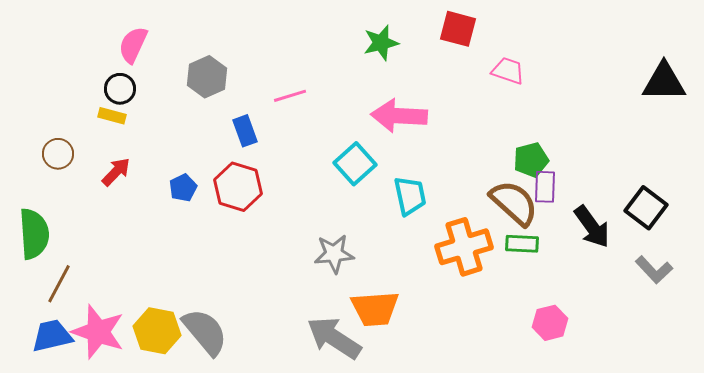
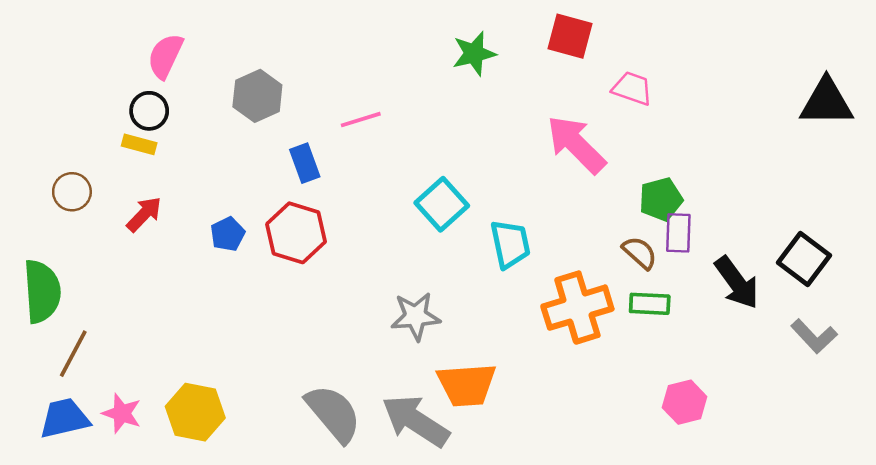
pink arrow: (399, 116) -> (576, 144), moved, turned 42
brown semicircle: (514, 203) -> (640, 253), size x0.6
pink star: (98, 332) -> (122, 413), size x0.6
gray semicircle: (205, 332) -> (333, 413), moved

